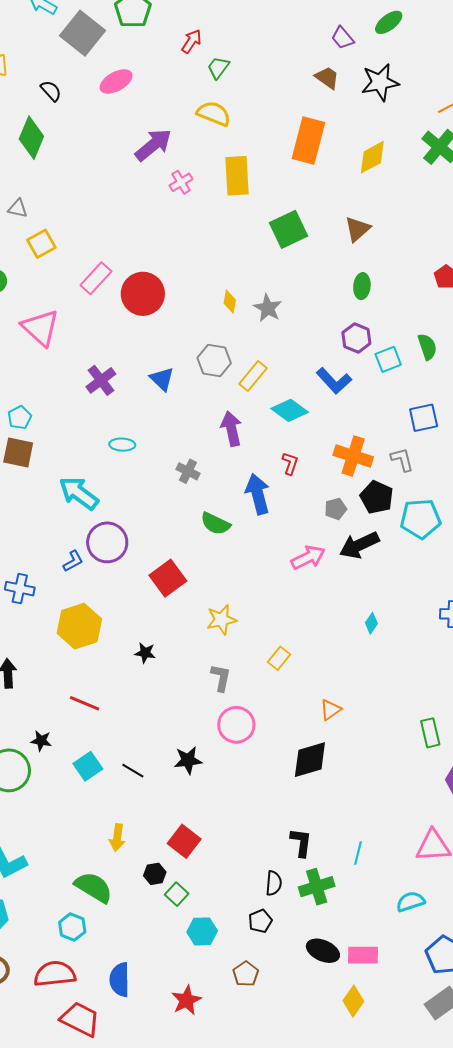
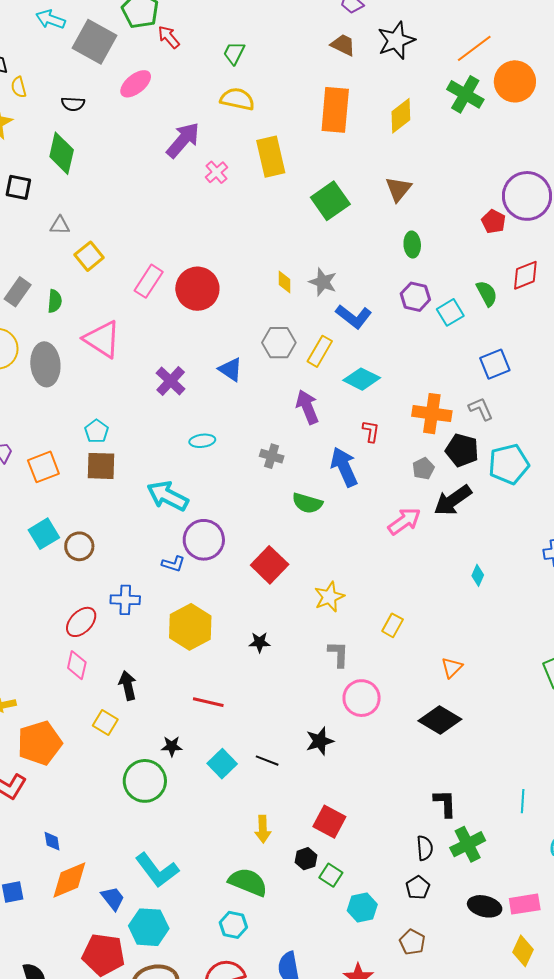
red arrow: (191, 41) -> (169, 37), moved, turned -65
black semicircle: (51, 91) -> (73, 104), turned 145
blue L-shape: (334, 381) -> (354, 317), moved
blue L-shape: (73, 561) -> (173, 564), turned 55
black diamond: (310, 760) -> (440, 720), turned 57
cyan line: (358, 853) -> (523, 801), moved

